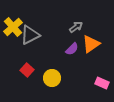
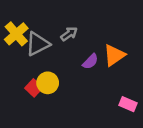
gray arrow: (76, 27) -> (69, 34), moved
yellow circle: (52, 78) -> (48, 83), moved

